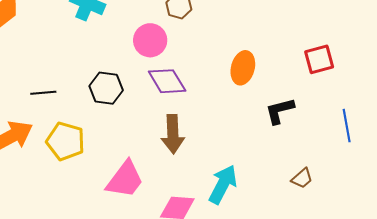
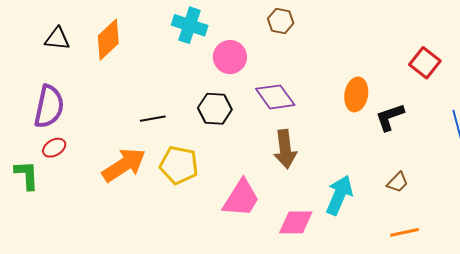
pink circle: (150, 40) -> (230, 57), moved
red square: (319, 59) -> (425, 63), turned -32
orange ellipse: (243, 68) -> (356, 94), moved
brown trapezoid: (302, 178) -> (398, 182), moved

